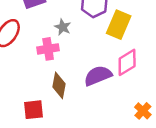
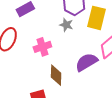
gray star: (63, 27) -> (66, 25), moved

